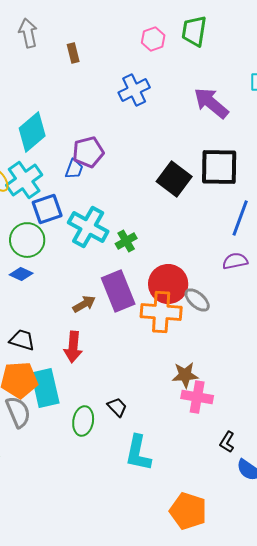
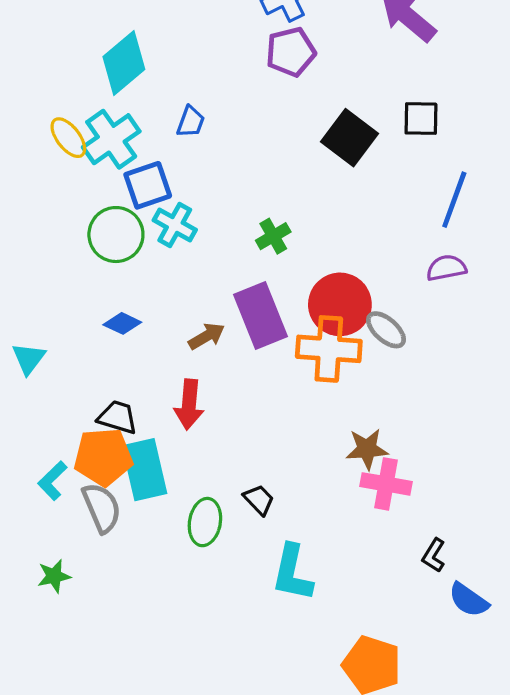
purple pentagon: (88, 152) -> (291, 52), moved
black square: (219, 167) -> (421, 119), size x0.6
cyan cross: (88, 227) -> (175, 225), moved, size x0.7
blue diamond: (21, 274) -> (122, 323), moved
black trapezoid: (22, 340) -> (118, 417), moved

